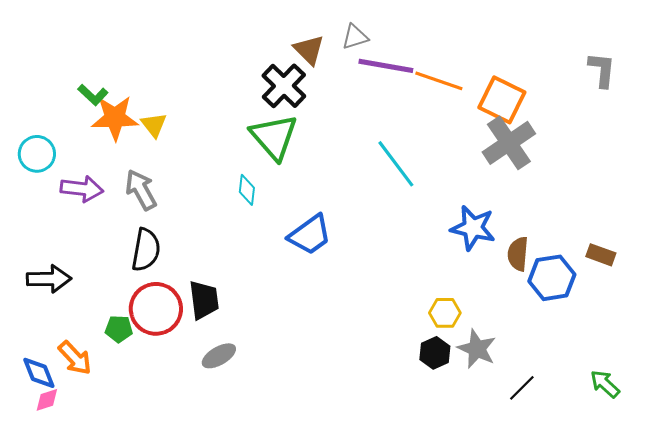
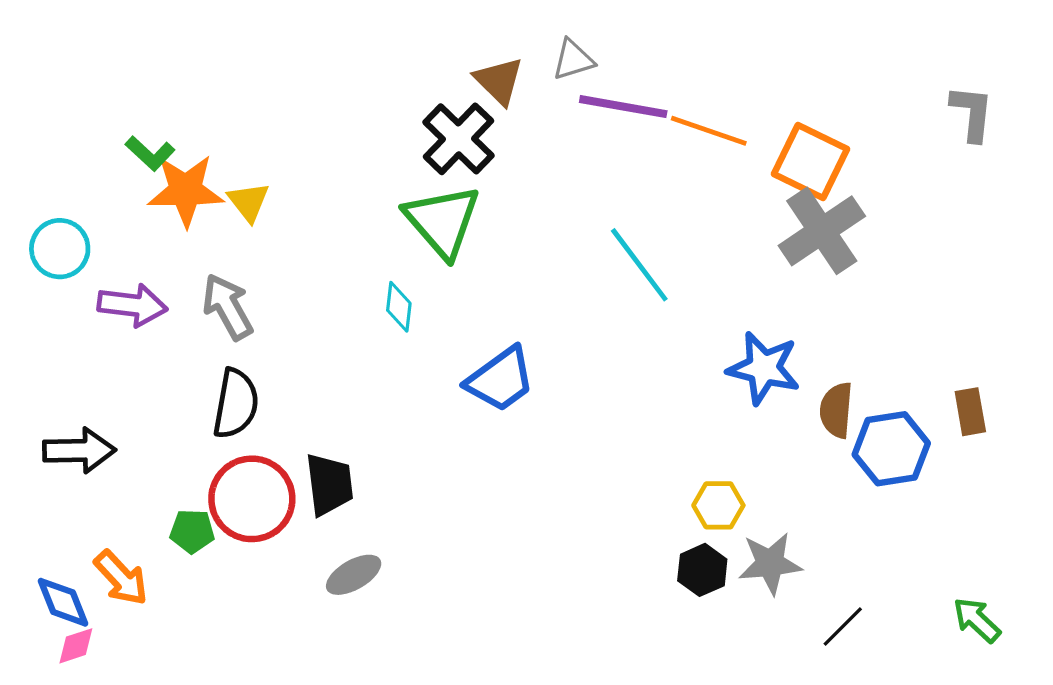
brown rectangle: (601, 255) -> (970, 412), turned 60
gray star: (477, 349) -> (770, 563), turned -30

